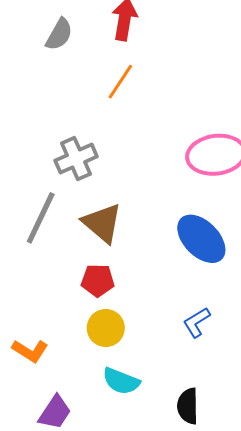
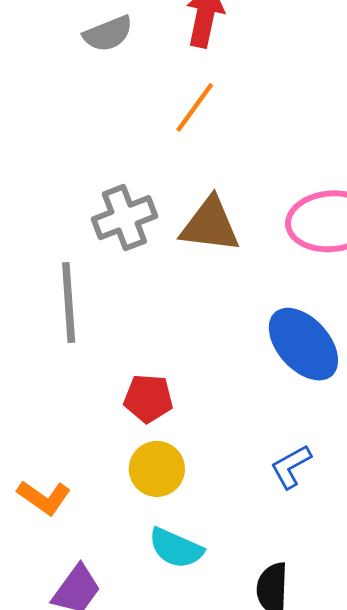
gray semicircle: (59, 34) -> (108, 34), turned 36
gray line: (41, 218) -> (69, 303), turned -32
brown triangle: (102, 223) -> (210, 225), moved, turned -36

